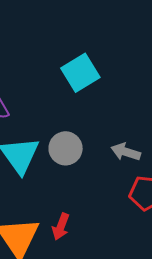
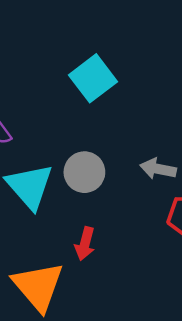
red arrow: (61, 227) -> (85, 244), moved

